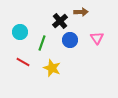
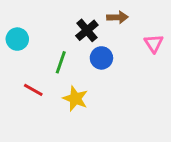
cyan circle: (20, 32) -> (17, 39), moved
pink triangle: (97, 38) -> (154, 43), moved

